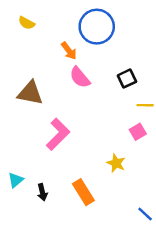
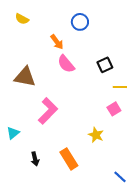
blue circle: (97, 27) -> (80, 22), size x0.6
cyan triangle: (16, 180) -> (13, 133), moved

